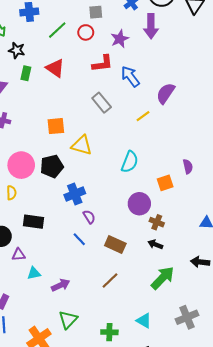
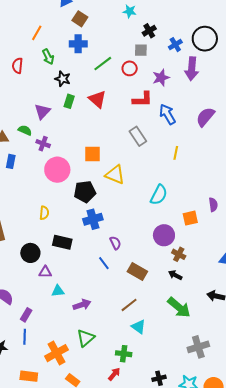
purple semicircle: (166, 93) -> (205, 117), moved
yellow line: (143, 116) -> (176, 153), turned -48
pink circle: (21, 165) -> (57, 170), moved
blue cross: (75, 194) -> (93, 219), moved
green arrow: (163, 278) -> (179, 307), turned 80
cyan triangle: (144, 321) -> (139, 327), moved

